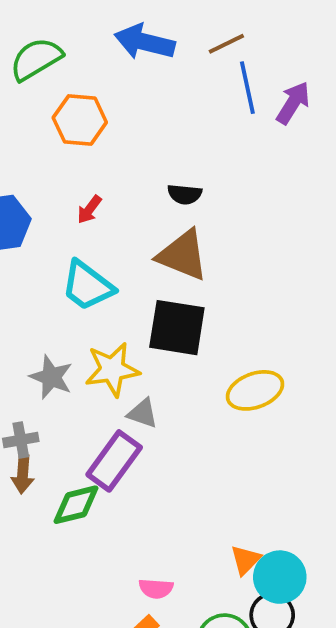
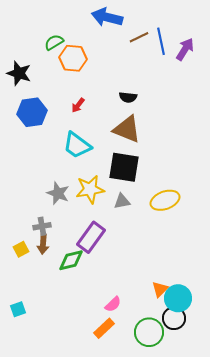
brown line: (226, 44) -> (139, 37), moved
green semicircle: (36, 59) -> (54, 42), moved, size x0.7
gray triangle: (143, 413) -> (122, 201), moved, turned -30
pink semicircle: (156, 588) -> (113, 304), turned -48

